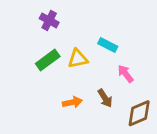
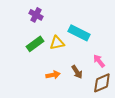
cyan rectangle: (108, 45) -> (79, 33), size x1.5
pink arrow: (125, 74) -> (99, 61), moved

